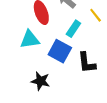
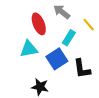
blue square: (60, 51) -> (57, 59), turned 30

